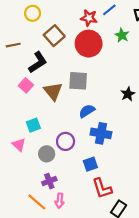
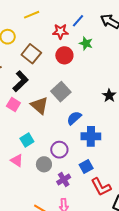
green star: (122, 35) -> (86, 43), moved
red circle: (89, 44) -> (64, 55), size x0.7
gray square: (78, 81) -> (61, 92), turned -36
purple cross: (49, 181) -> (64, 179), moved

